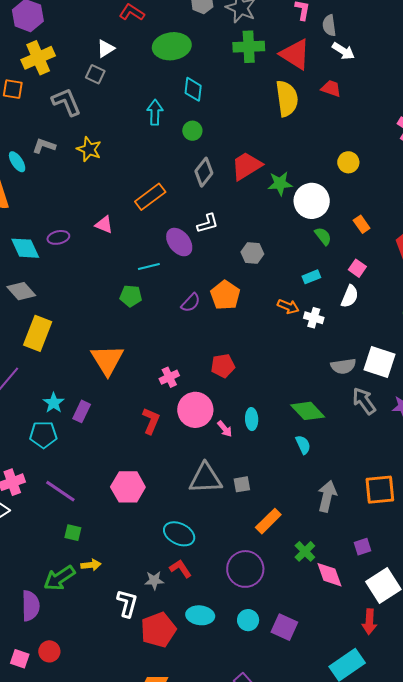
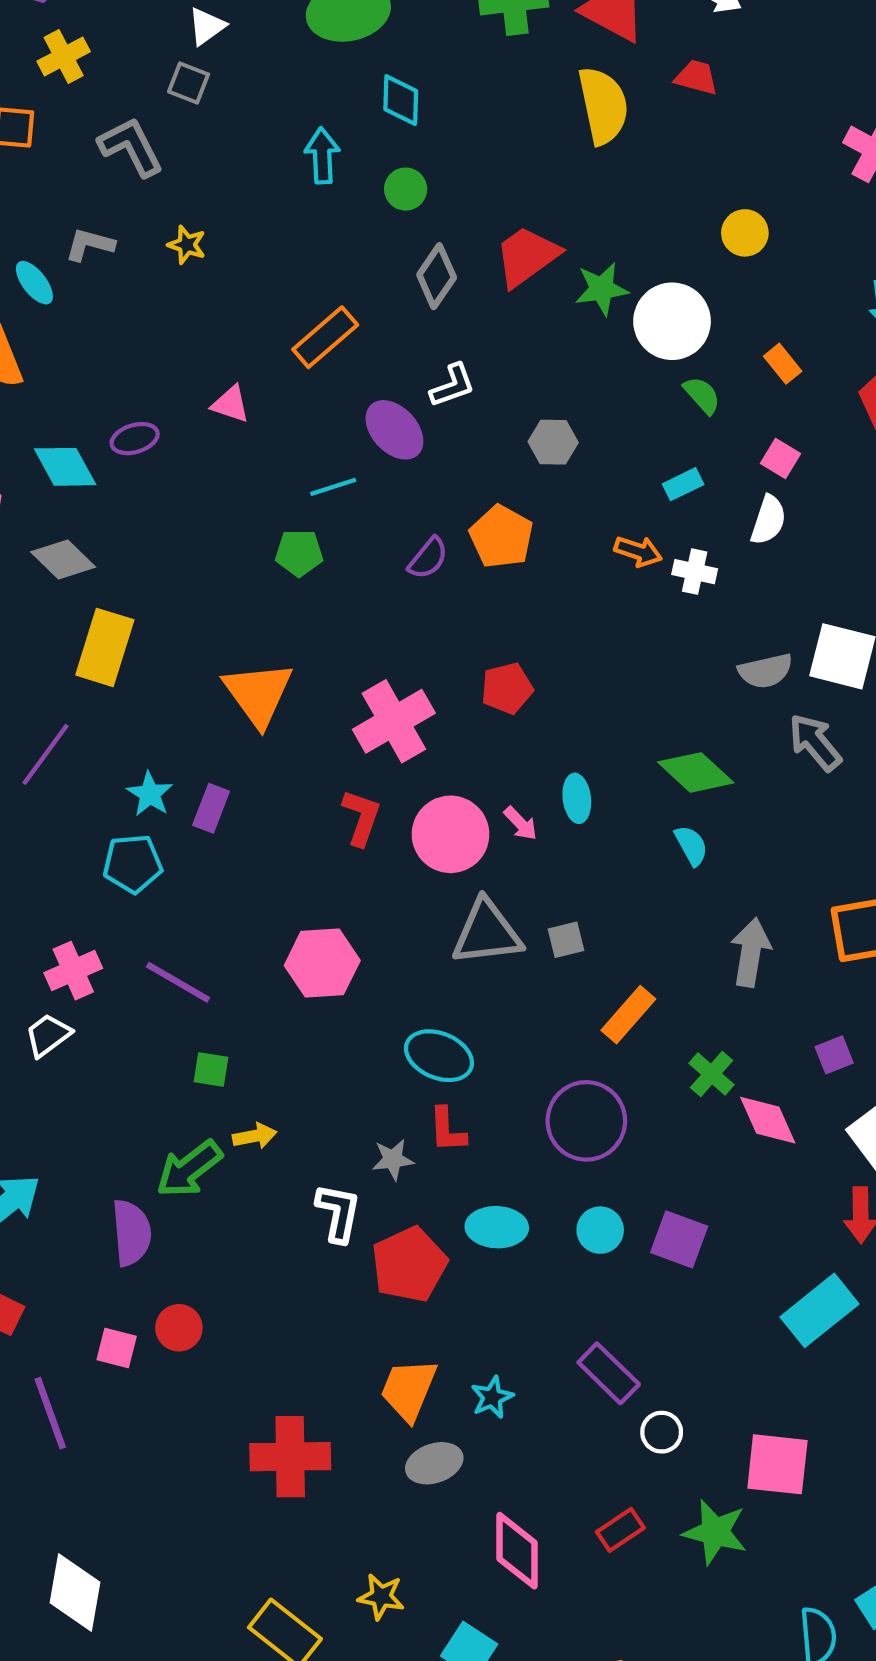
yellow cross: (38, 58) -> (64, 56), size x0.7
yellow star: (89, 149) -> (187, 245), size x0.7
pink cross: (169, 377) -> (394, 721), size x1.8
pink circle: (195, 410) -> (450, 834), moved
red L-shape: (180, 569) -> (447, 1130), turned -145

